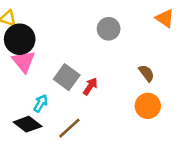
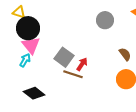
gray circle: (109, 29) -> (105, 20), moved
cyan arrow: (41, 103) -> (25, 60), moved
brown line: (69, 128) -> (73, 74), moved, turned 60

